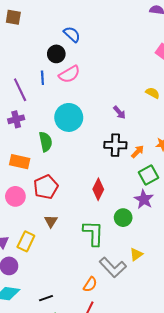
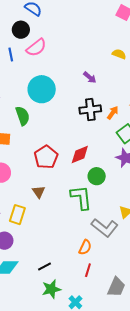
red pentagon: (46, 187) -> (46, 157), moved
red diamond: (98, 189) -> (80, 154), turned 50
green circle: (123, 218) -> (97, 176), moved

